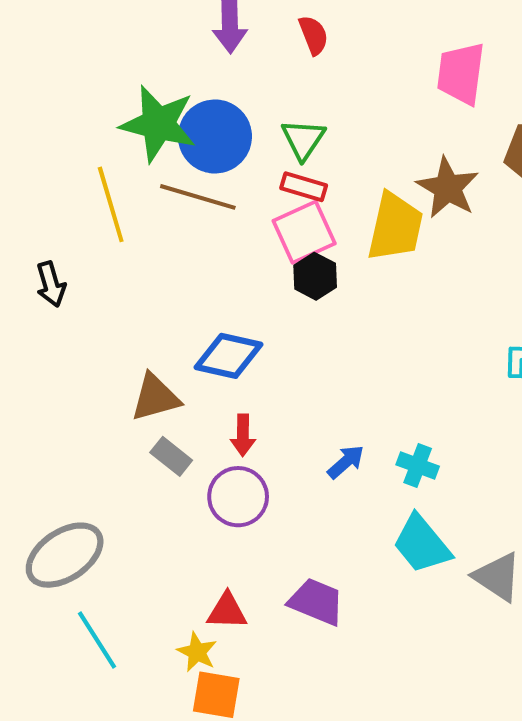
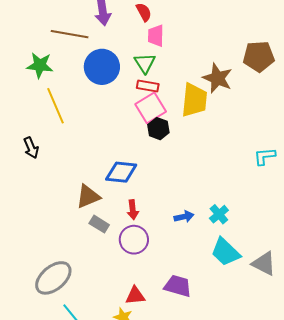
pink trapezoid: (461, 73) -> (156, 36), moved, size x0.7
green star: (158, 124) -> (40, 65), moved, size x0.7
brown line: (198, 197) -> (70, 34), moved
blue arrow: (346, 462) -> (184, 217), turned 36
cyan cross: (418, 465) -> (219, 214), turned 36

